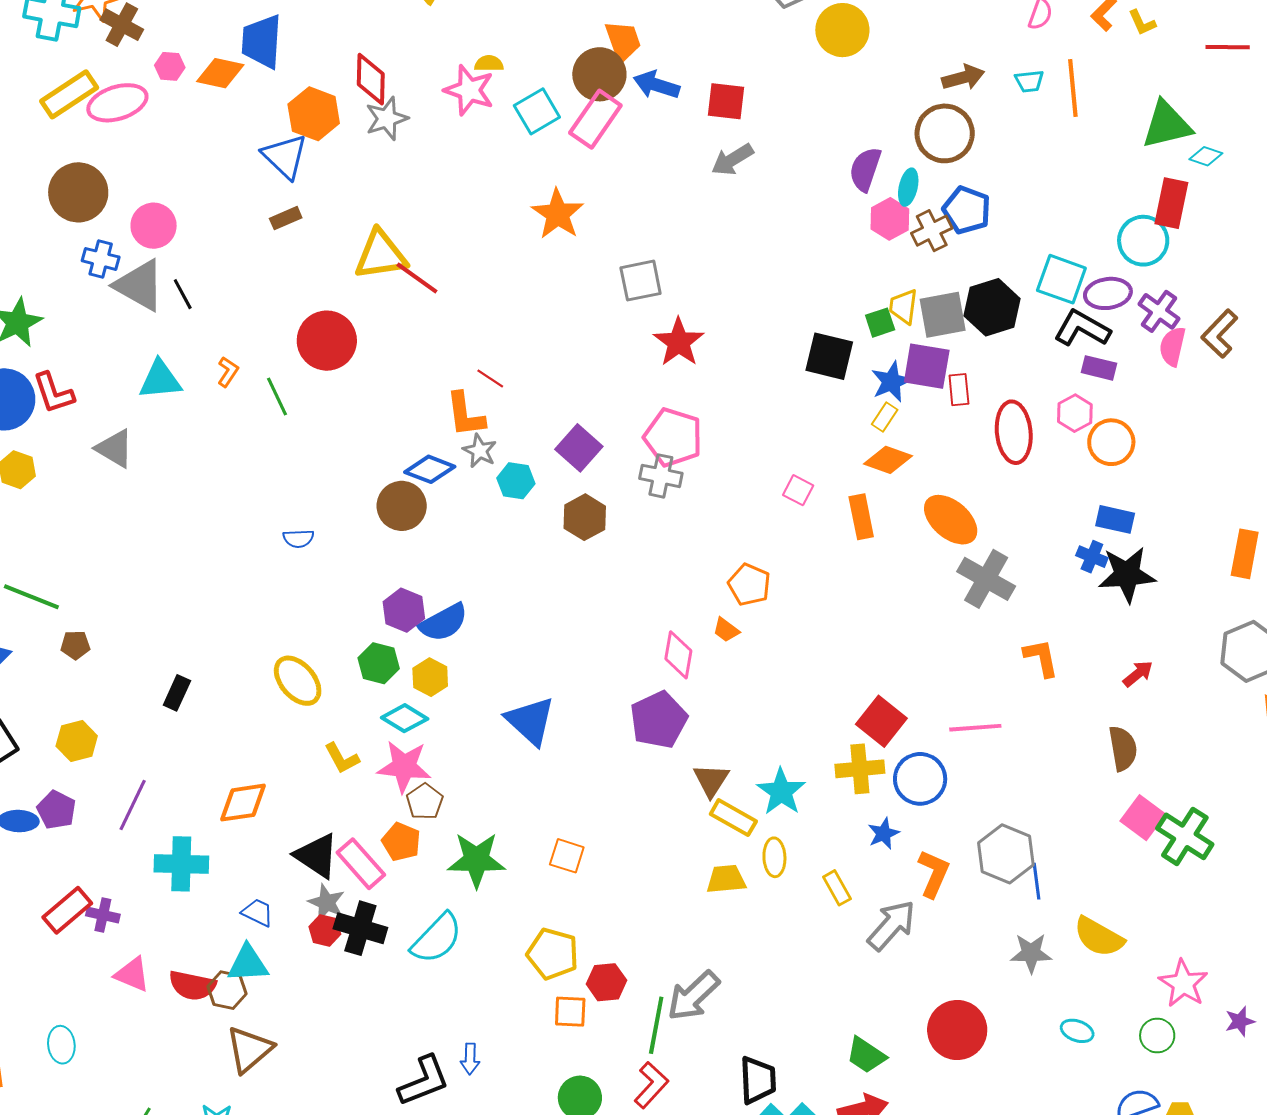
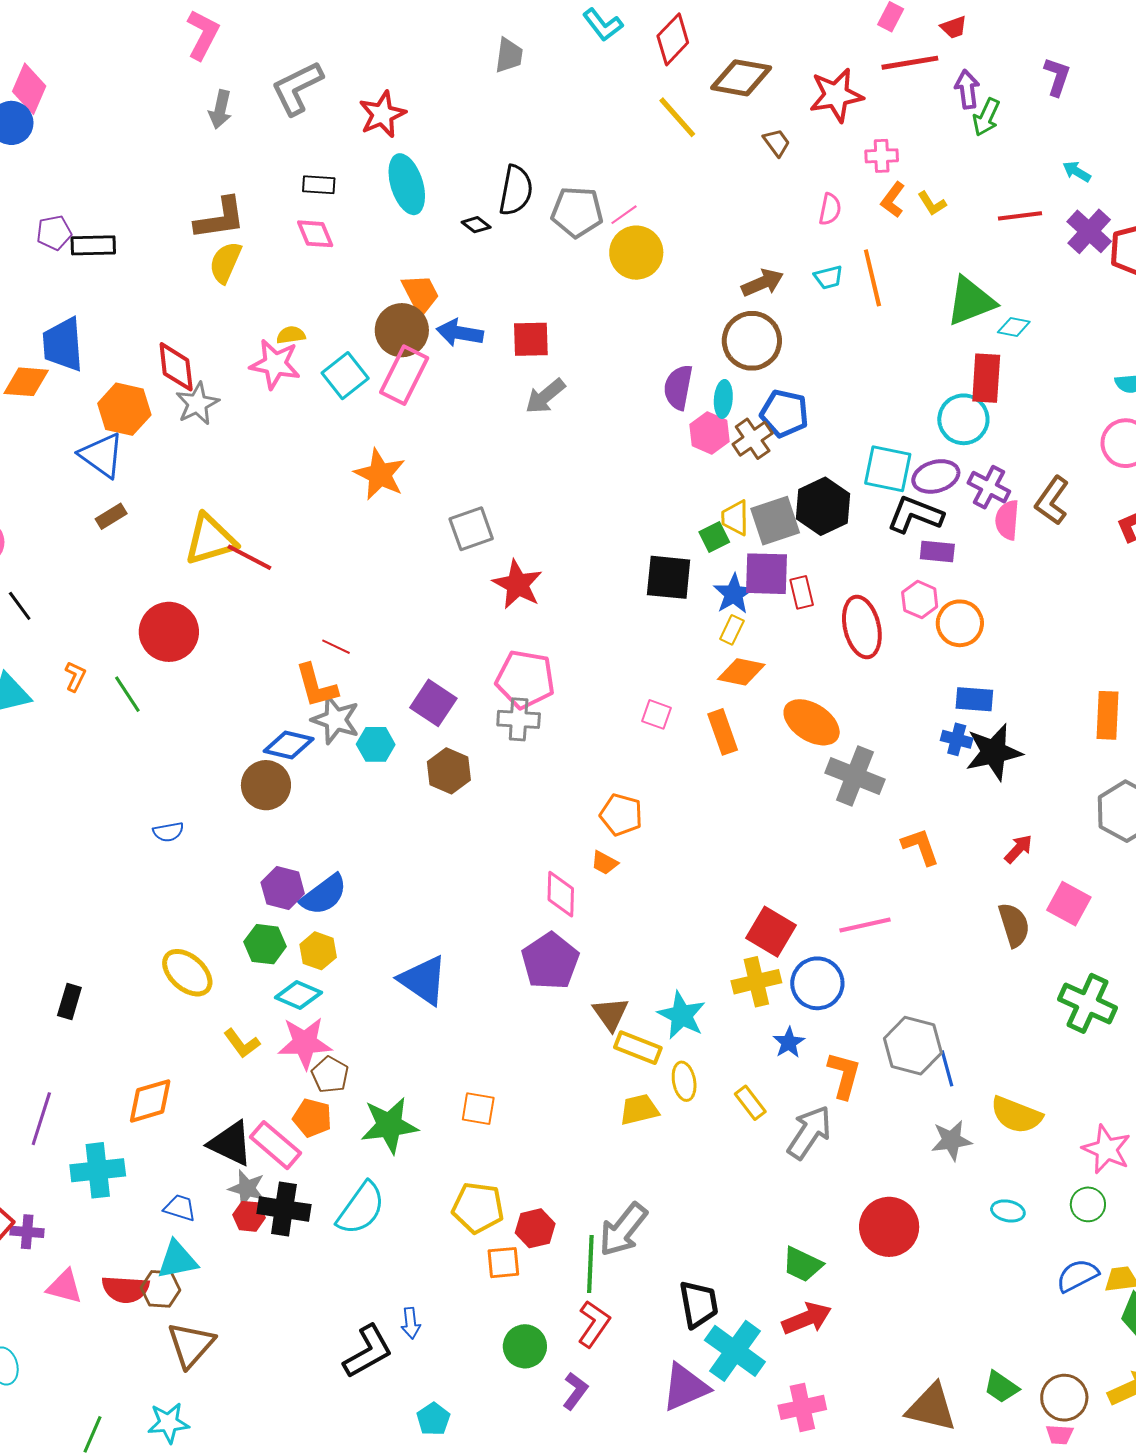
gray star: (480, 451) -> (336, 720), size x1.4
pink square: (1143, 818) -> (1069, 904), moved

